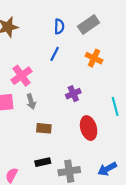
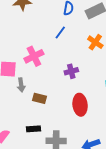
pink cross: (22, 76) -> (34, 56), moved
gray arrow: (31, 101) -> (21, 85), moved

